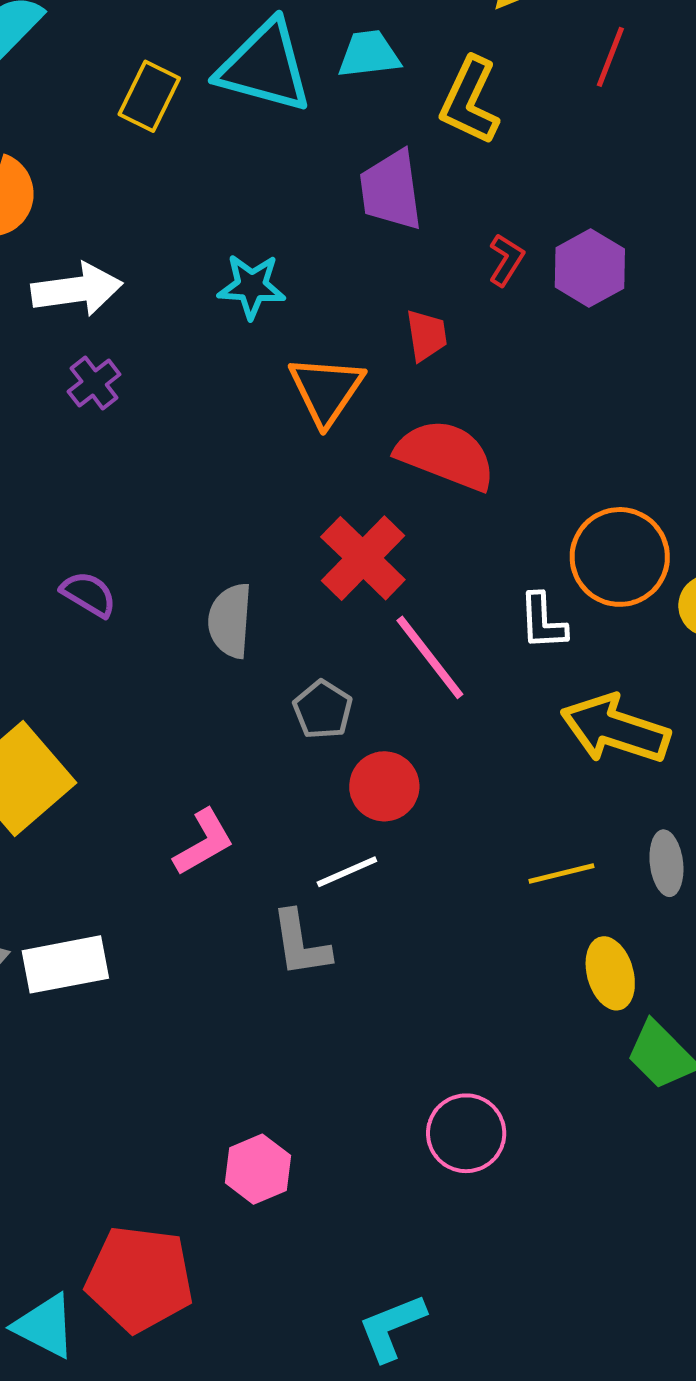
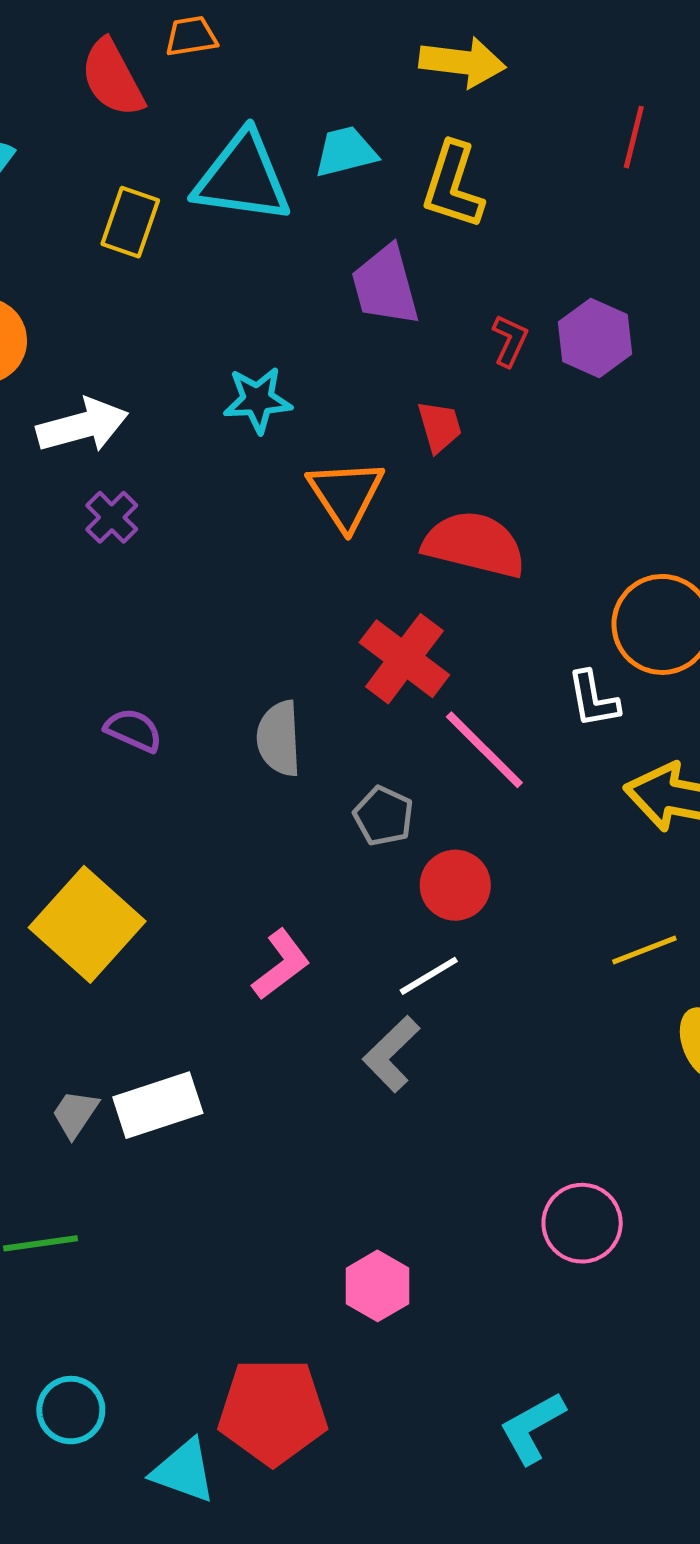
red line: (610, 57) -> (634, 137), moved
gray L-shape: (301, 944) -> (391, 1054), turned 62

